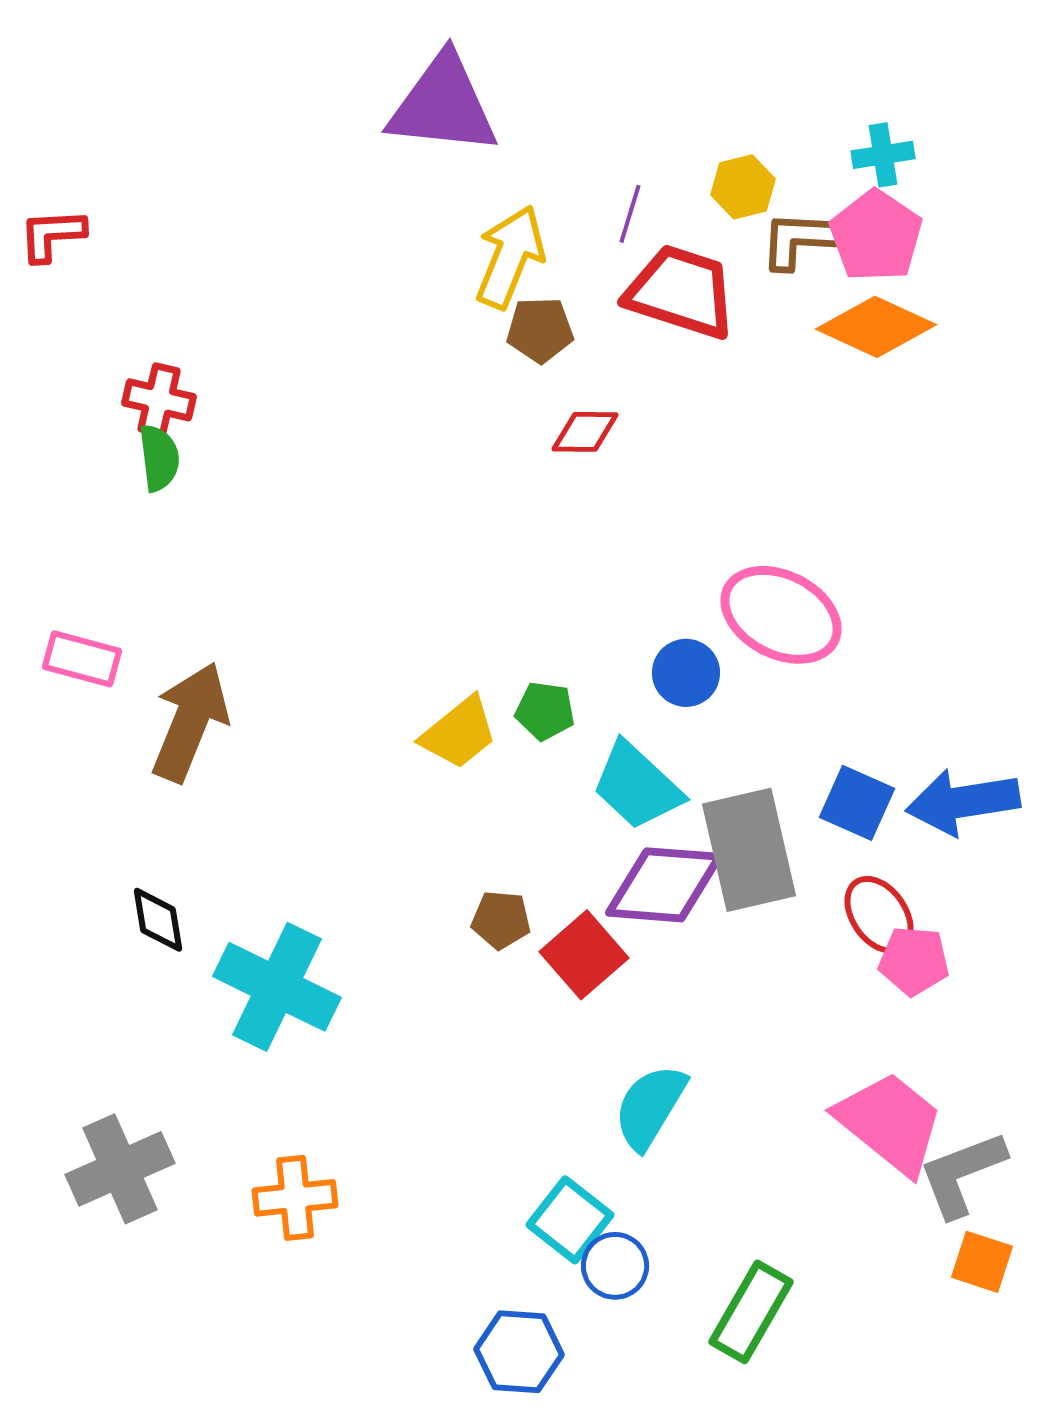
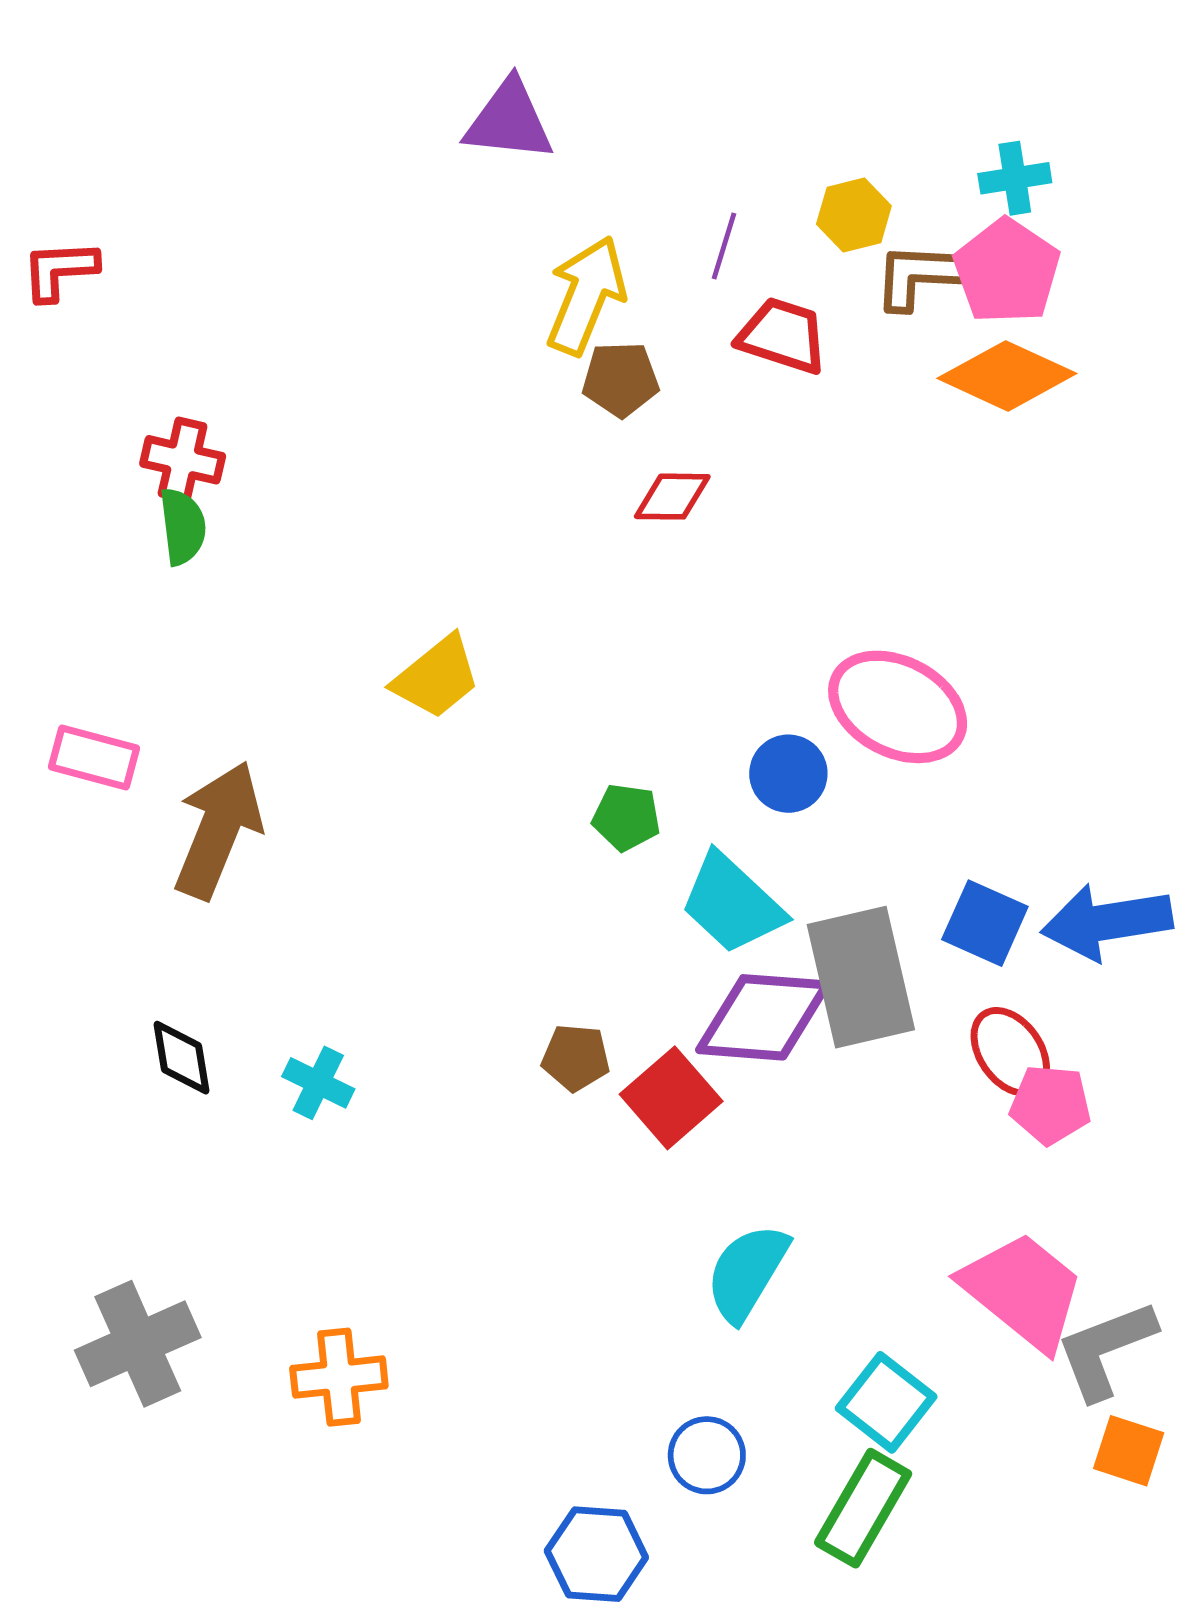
purple triangle: (443, 105) -> (509, 121), size x0.7
red trapezoid: (681, 292) -> (783, 336), size x0.7
yellow trapezoid: (459, 733) -> (437, 677), moved
cyan cross: (277, 987) -> (318, 1083), moved, size x0.5
cyan square: (570, 1220) -> (886, 1402), moved

